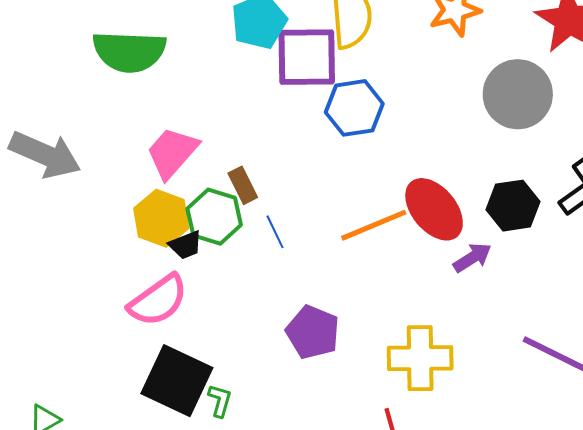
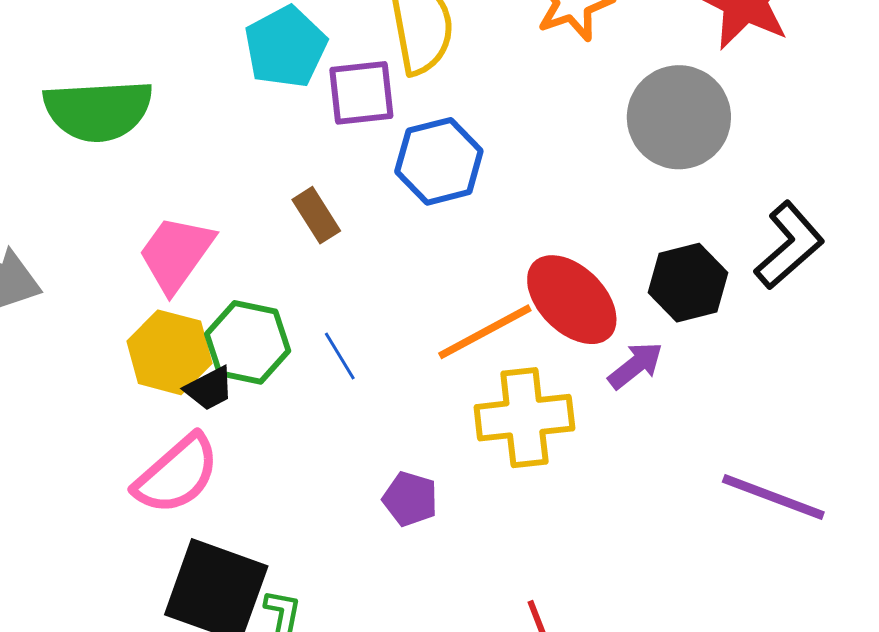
purple square: (307, 57) -> (361, 93), size x0.7
brown rectangle: (243, 185) -> (316, 215), moved
purple pentagon: (313, 332) -> (410, 499), size x0.7
yellow cross: (420, 358) -> (524, 418), moved

